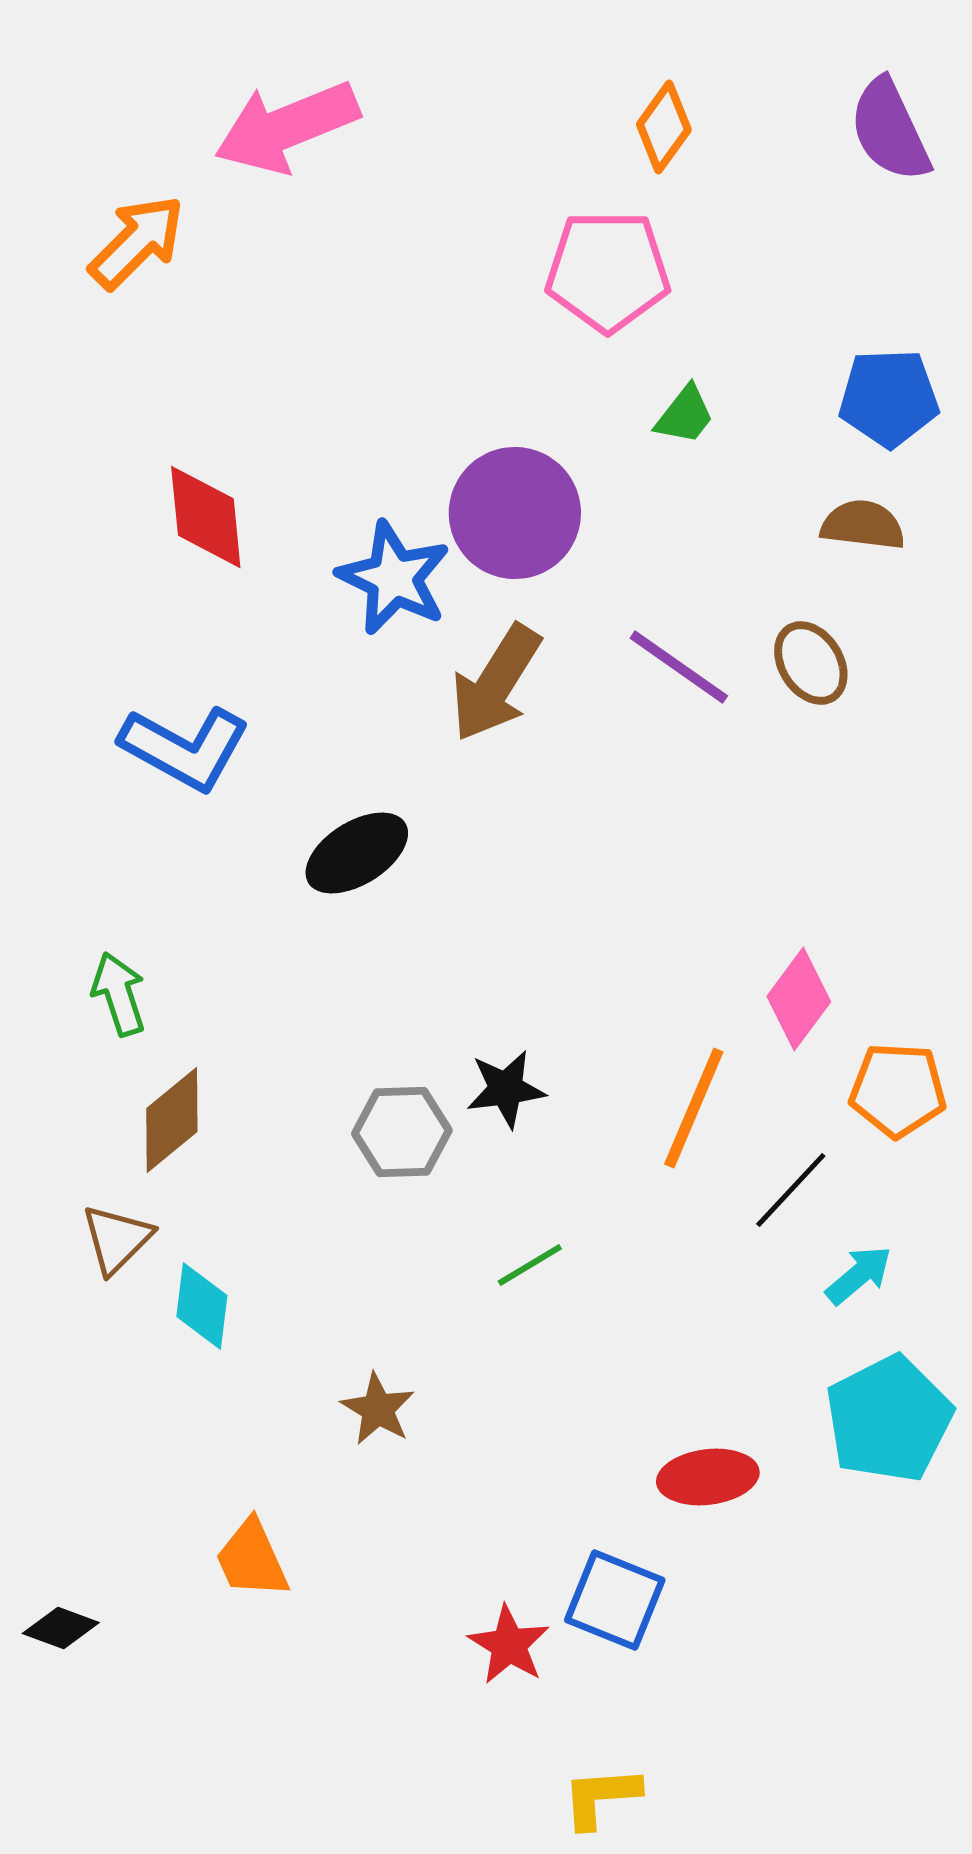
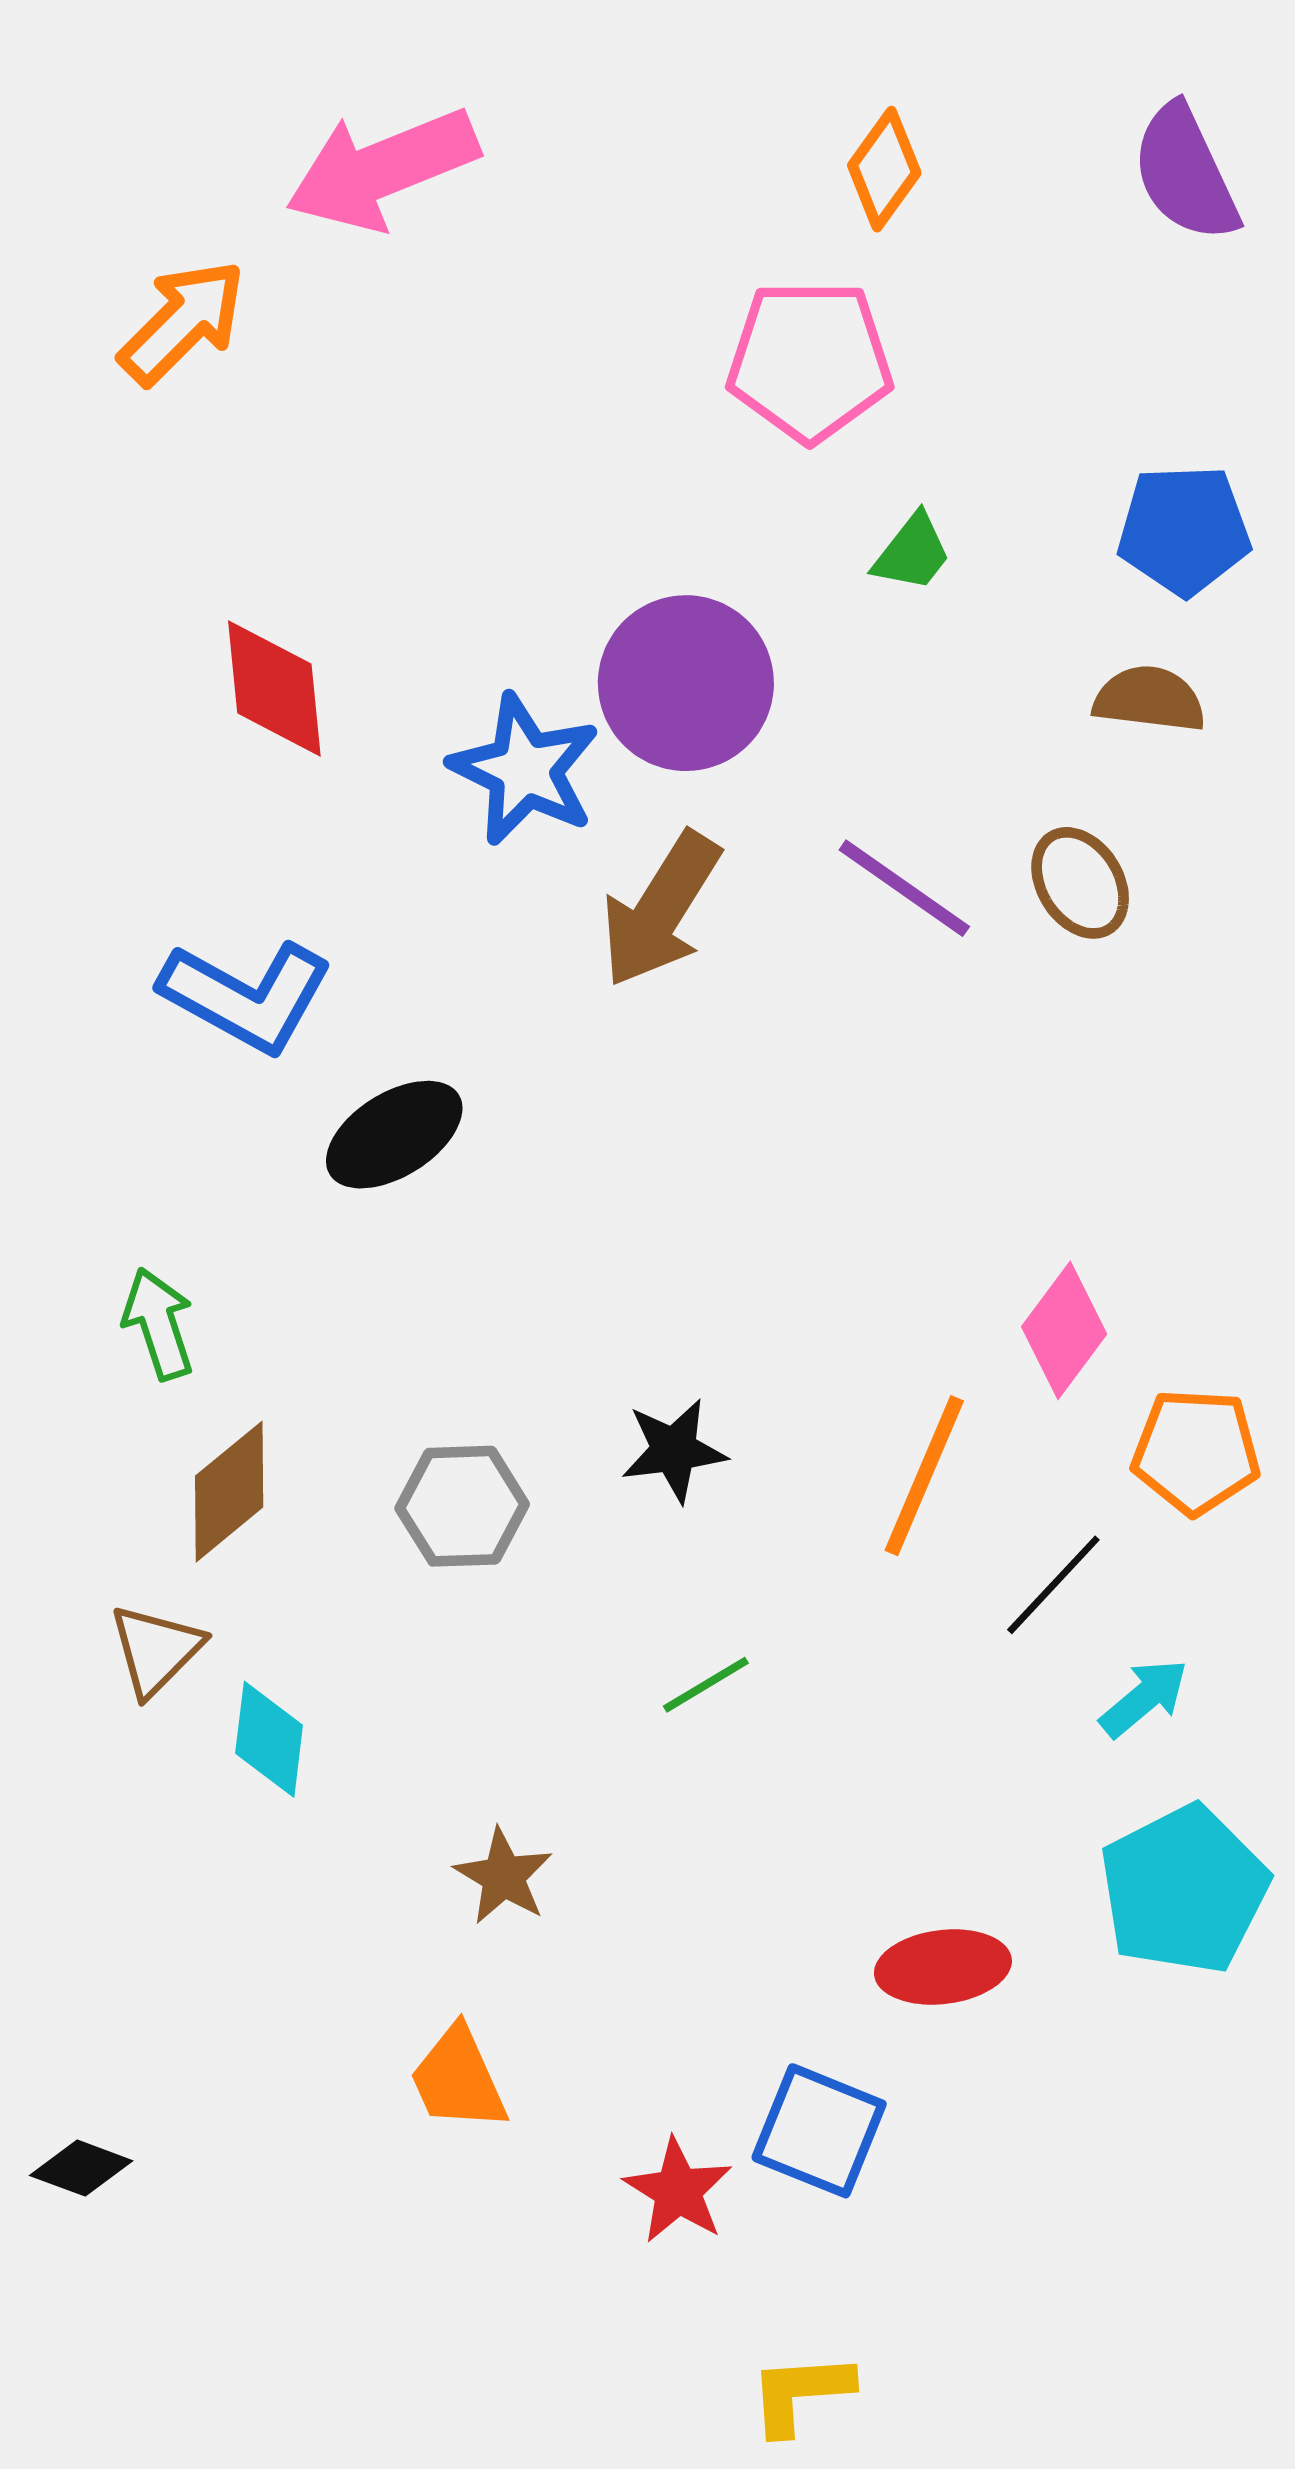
black ellipse: (357, 853) -> (394, 1135), moved
gray hexagon: (402, 1132) -> (462, 1506), moved
orange trapezoid: (252, 1559) -> (458, 2079), moved

